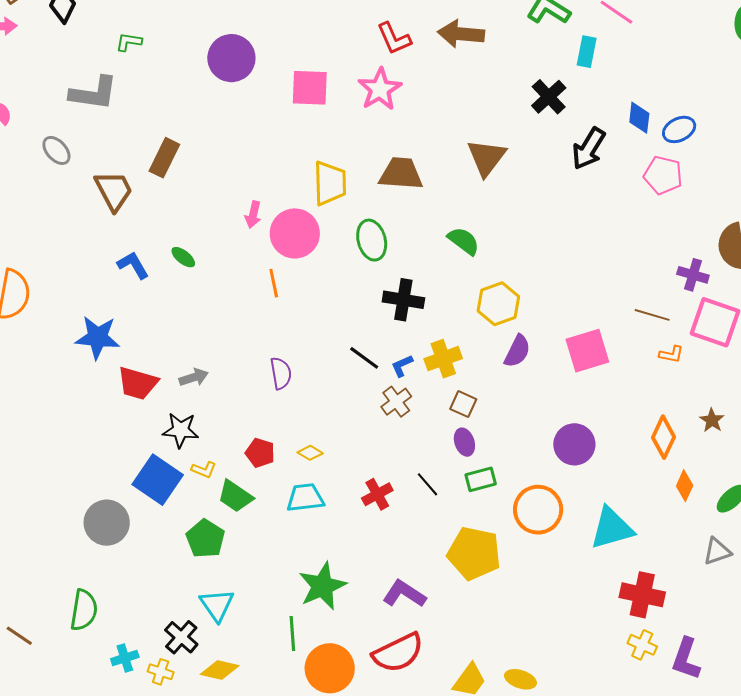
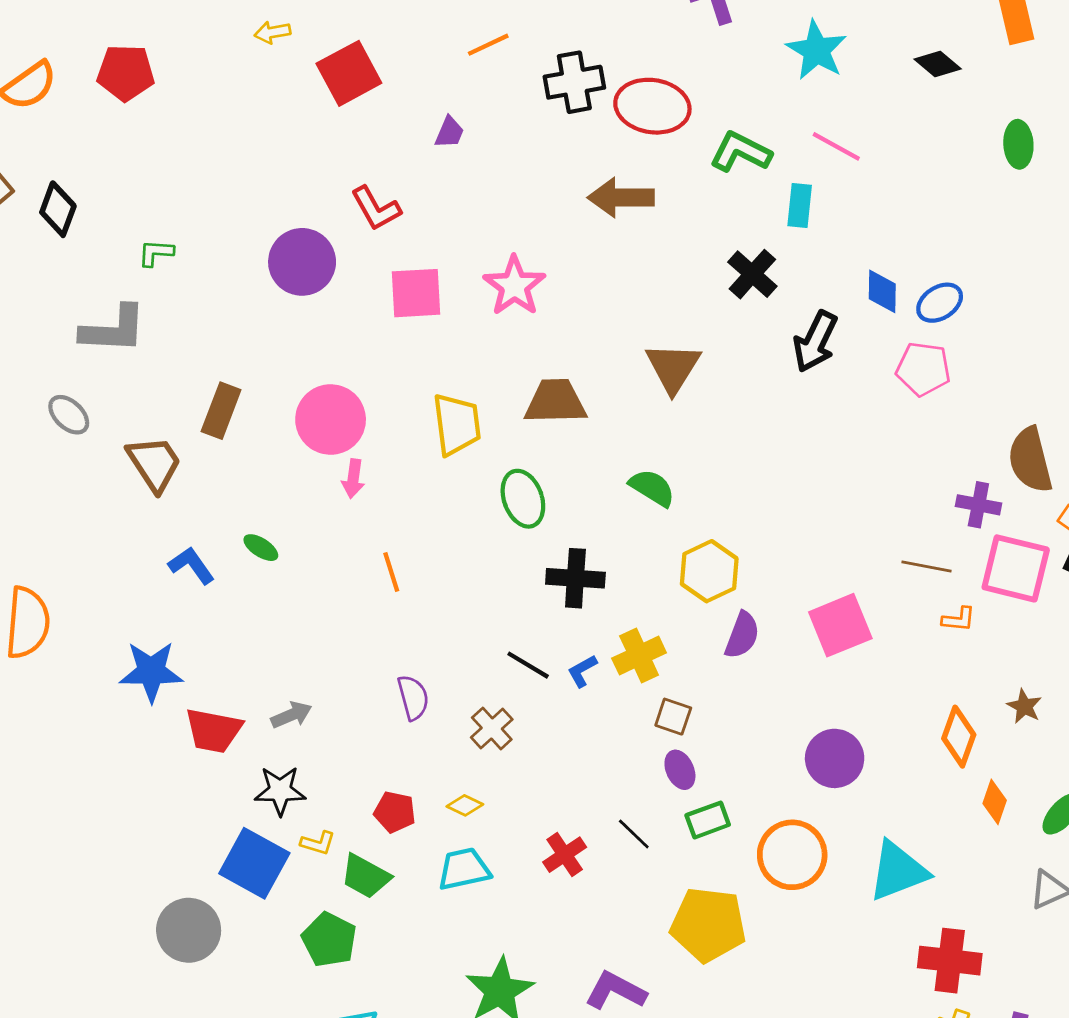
red L-shape: (394, 39) -> (376, 208), moved
pink circle: (295, 233) -> (331, 420), moved
brown cross: (396, 402) -> (492, 728), moved

